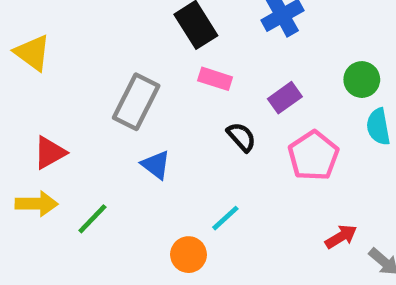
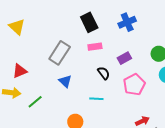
pink rectangle: (215, 79) -> (95, 47), turned -32
cyan line: (225, 218) -> (96, 99), moved, turned 40

